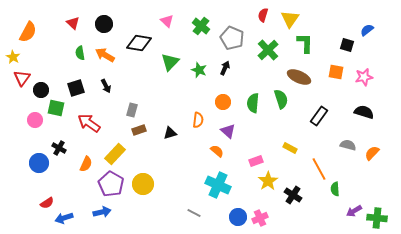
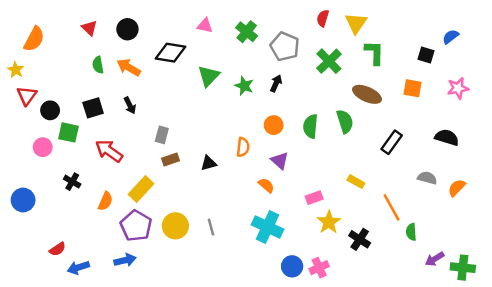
pink triangle: (167, 21) -> (205, 26), turned -32
pink star: (364, 77) -> (458, 88), moved
blue circle: (39, 163) -> (23, 200), moved
gray line: (194, 213) -> (211, 227), moved, turned 48

